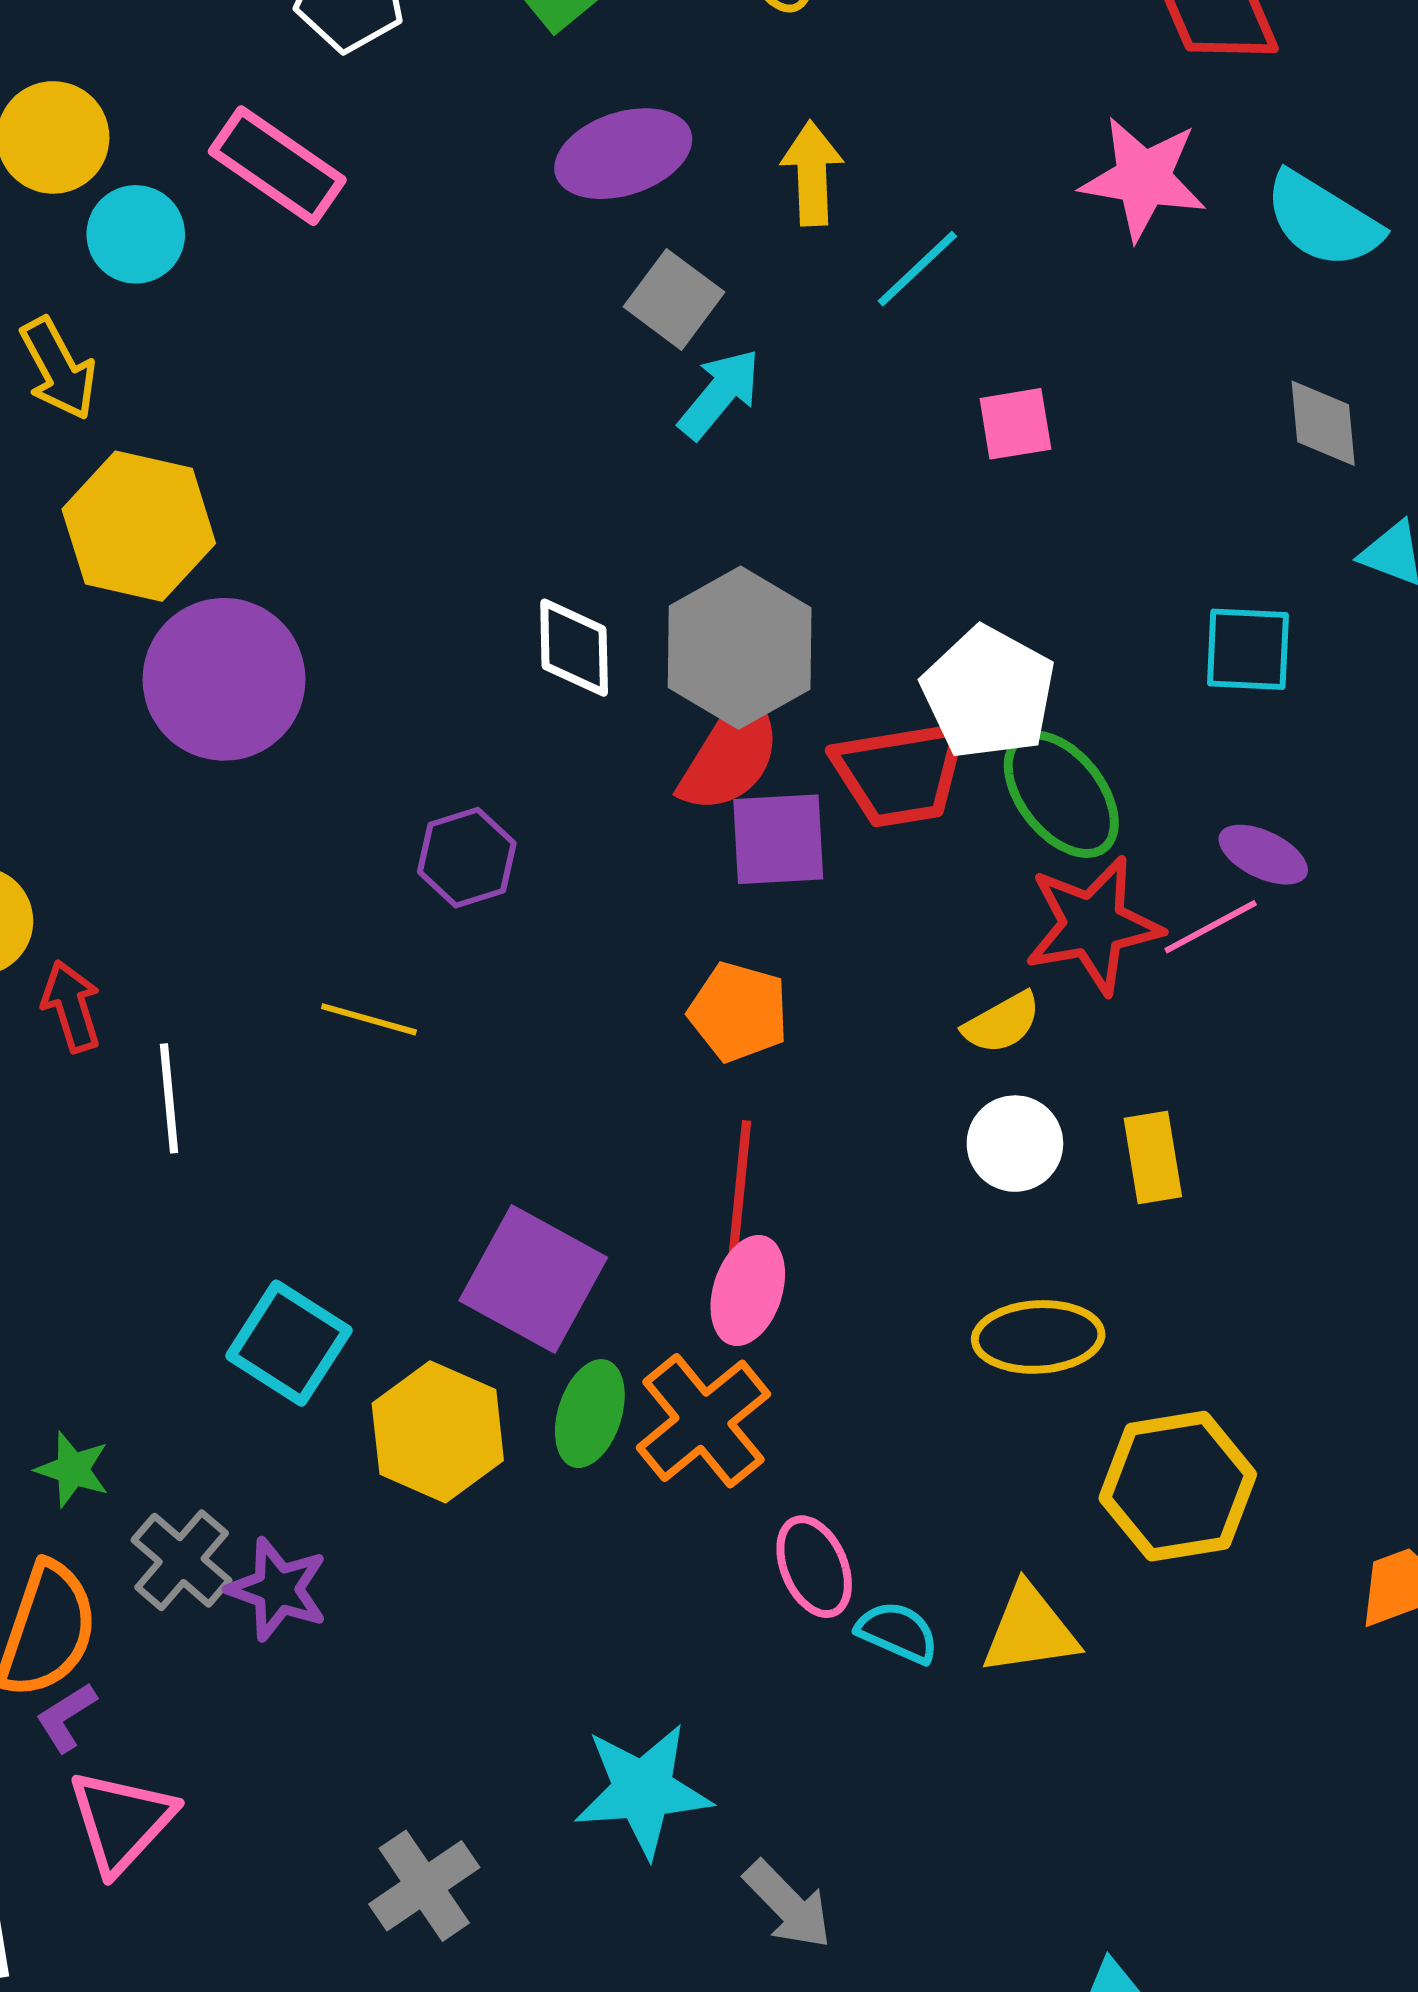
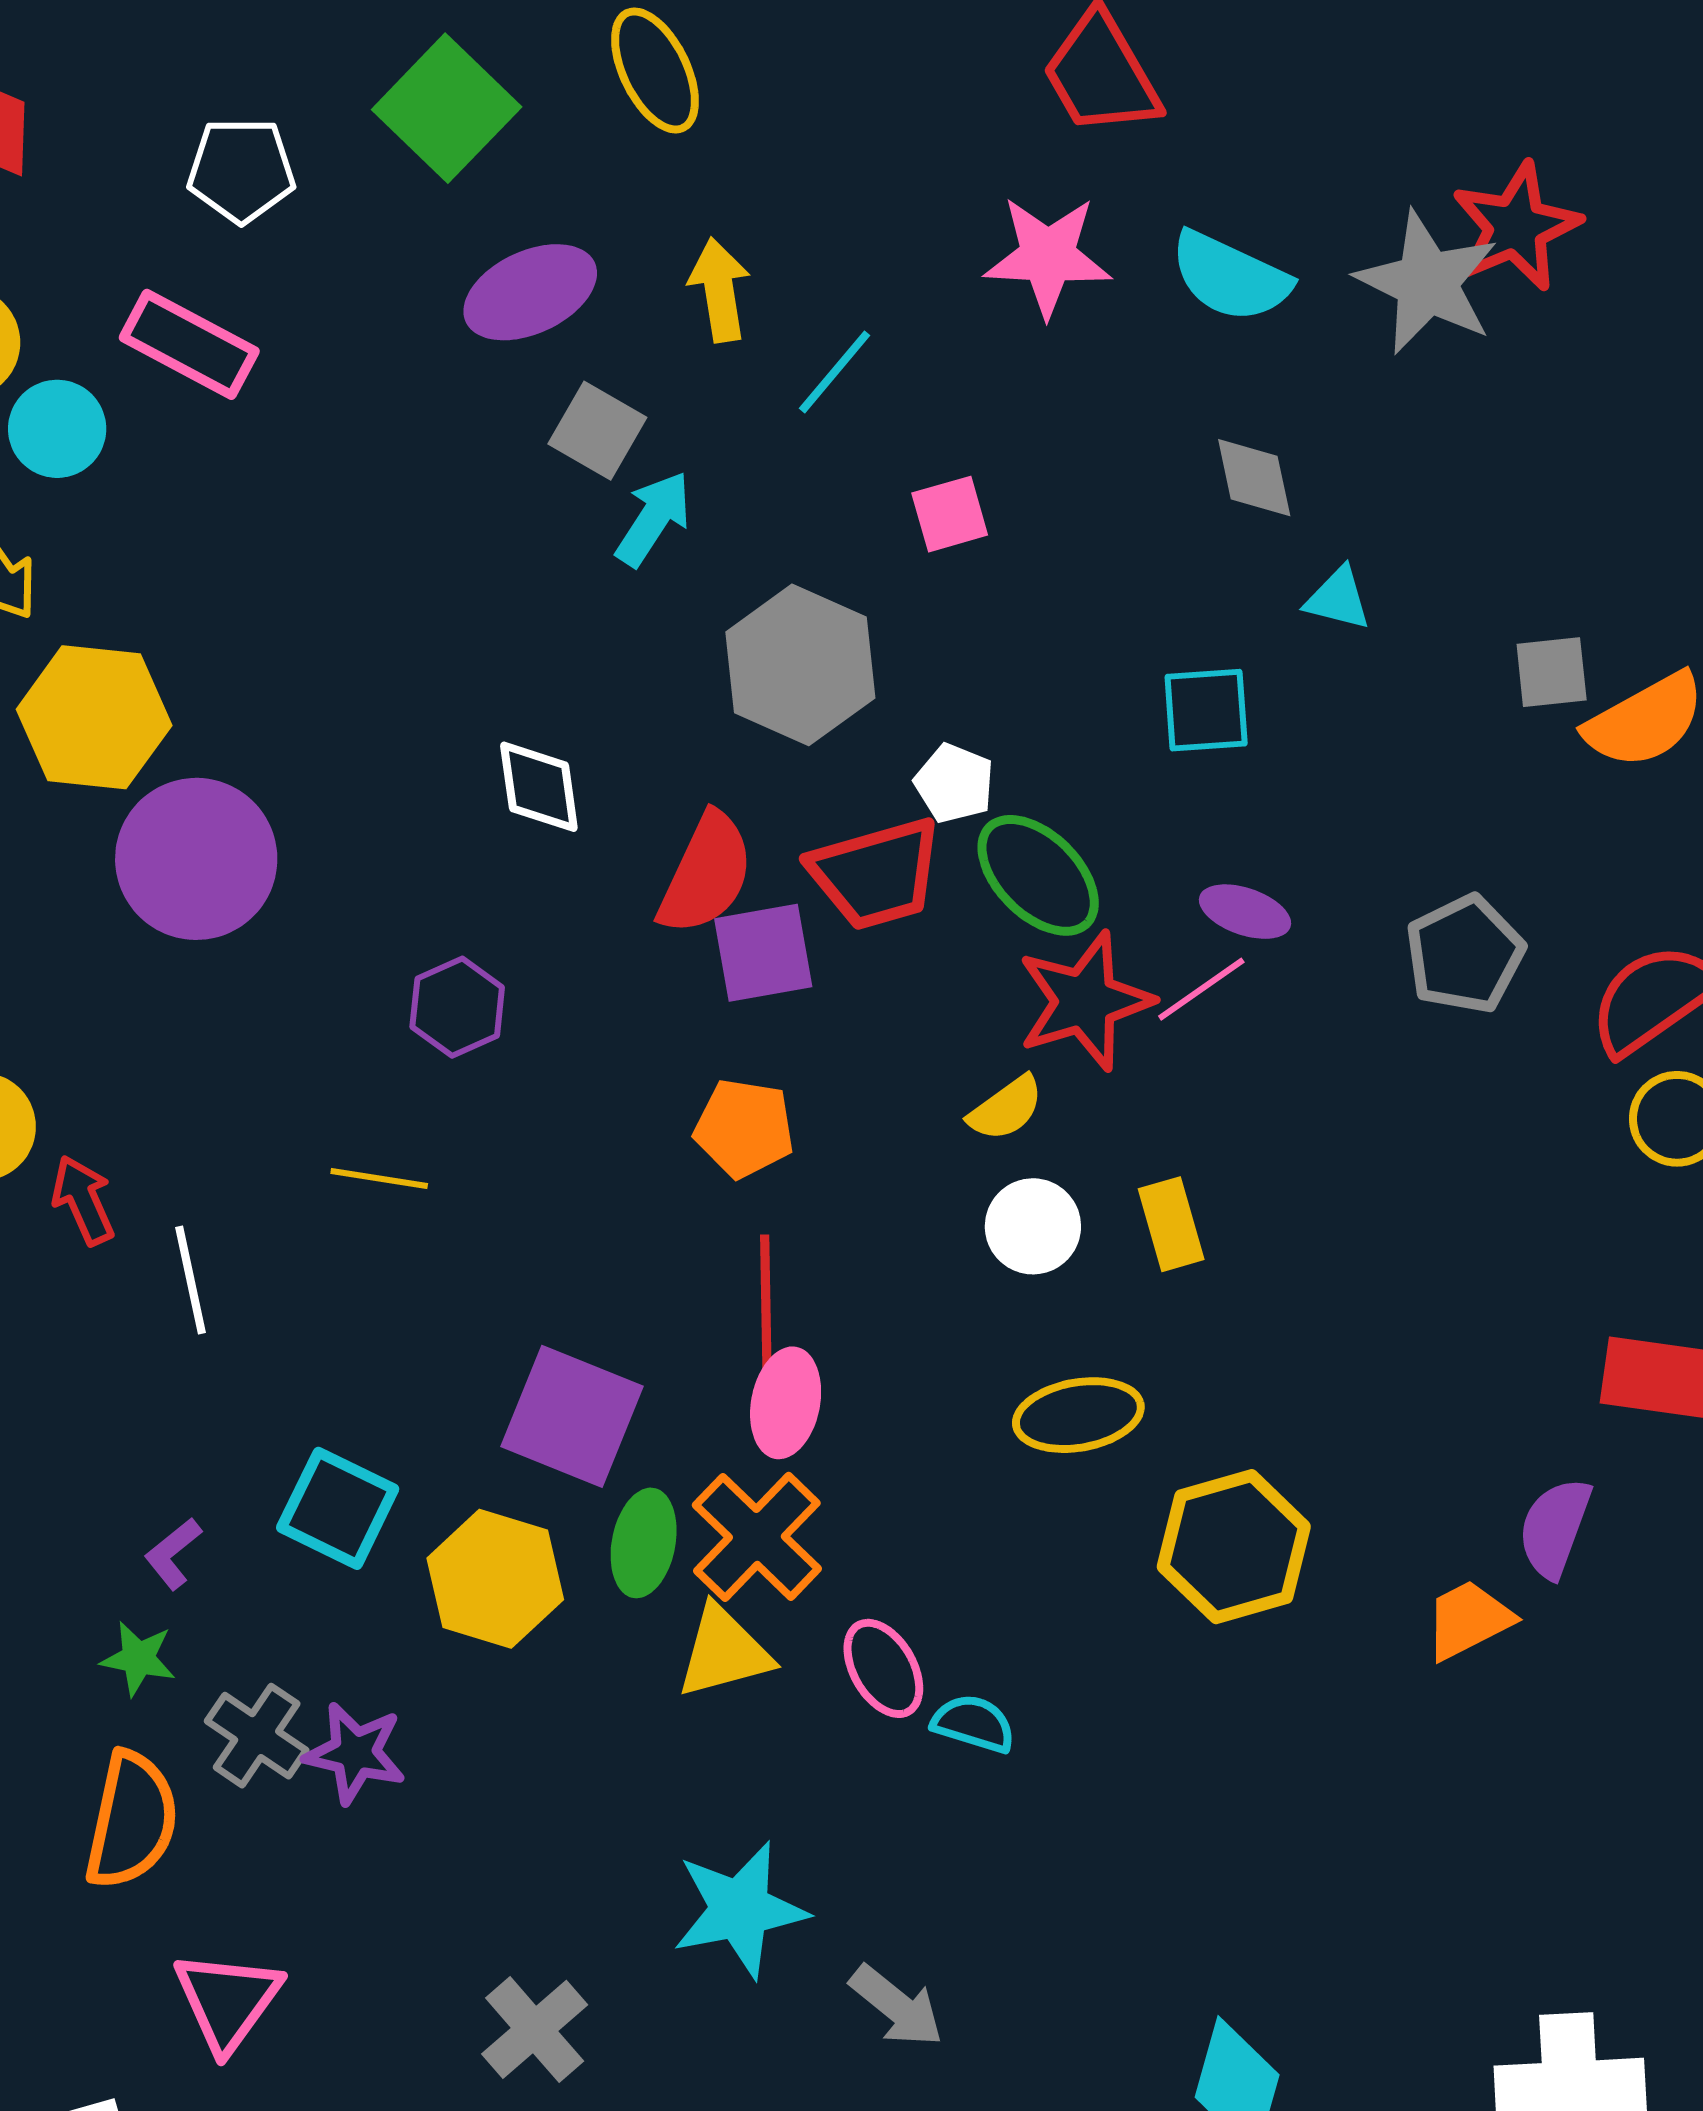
gray hexagon: (740, 648) -> (800, 665), moved
white pentagon: (988, 693) -> (954, 783), size x0.6
yellow triangle: (1030, 1630) -> (724, 1652), moved
purple L-shape: (66, 1717) -> (173, 1554), moved

